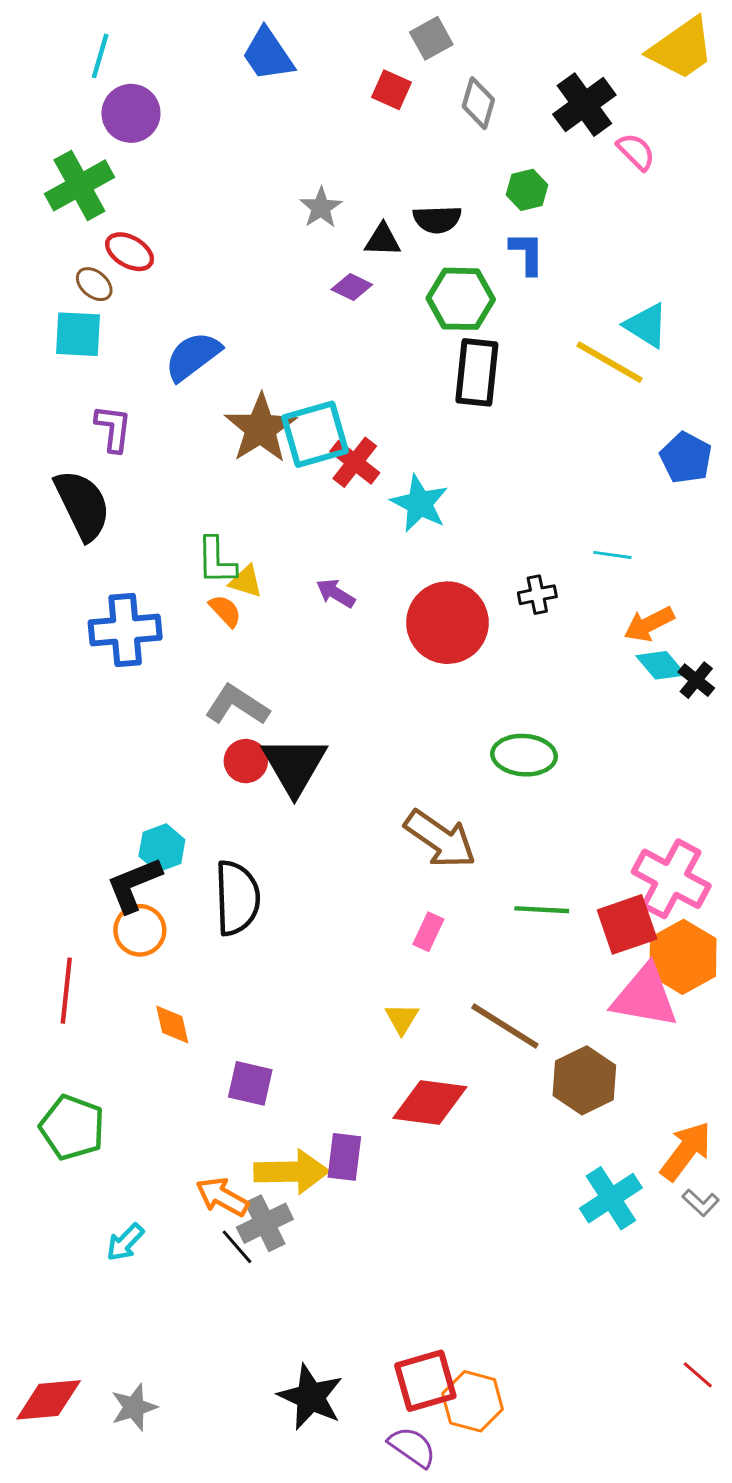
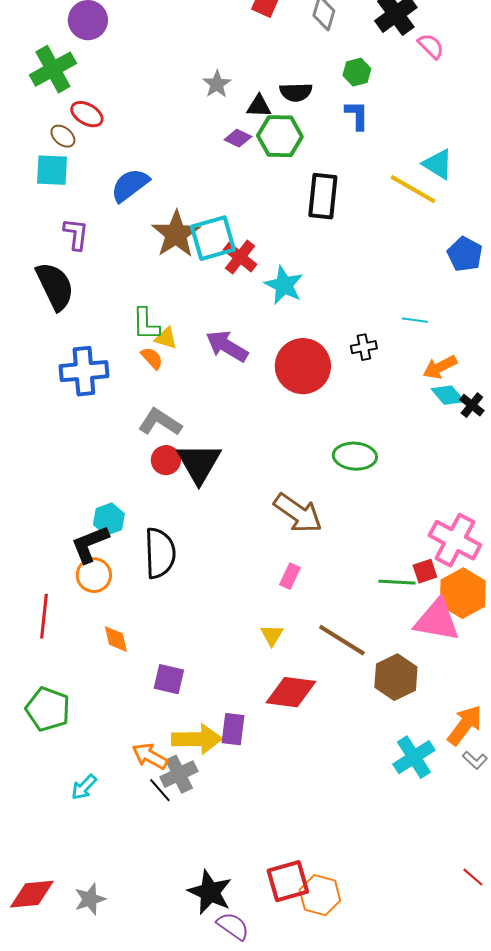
green hexagon: (461, 299) -> (280, 136), moved
purple arrow: (336, 593) -> (227, 346), size x1.6
green line: (542, 910) -> (397, 582), moved
red square: (627, 924) -> (425, 571), size x0.6
purple semicircle: (412, 1447) -> (233, 926), moved

